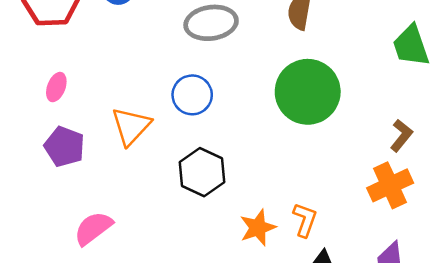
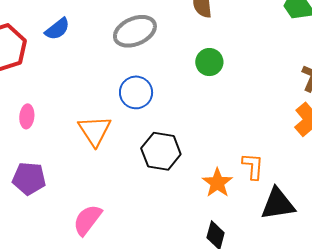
green circle: (308, 92) -> (209, 62), moved, size x0.5
purple pentagon: (64, 147) -> (29, 178), moved

